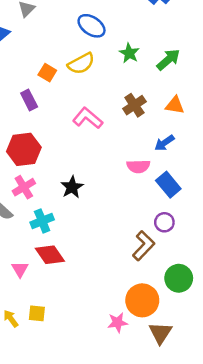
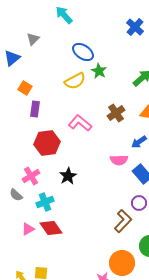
green star: (129, 53) -> (99, 71), moved
orange square: (47, 73) -> (25, 88), moved
purple rectangle: (29, 100) -> (35, 109), turned 35
red hexagon: (24, 149) -> (47, 143), moved
pink triangle: (20, 269) -> (28, 229), moved, turned 32

